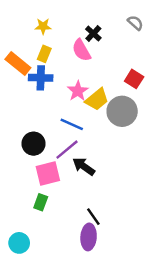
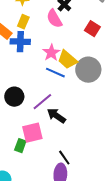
red square: (134, 79) -> (92, 29), moved
yellow trapezoid: (97, 99) -> (67, 60), turned 80
blue line: (72, 124) -> (55, 73), moved
pink square: (48, 174) -> (32, 133), moved

